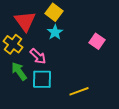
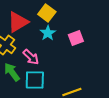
red triangle: (25, 21) -> (18, 22), turned 35
pink square: (97, 41) -> (76, 38), moved, turned 35

